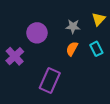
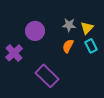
yellow triangle: (98, 19) -> (87, 28), moved
purple rectangle: (50, 81) -> (47, 76), turned -70

